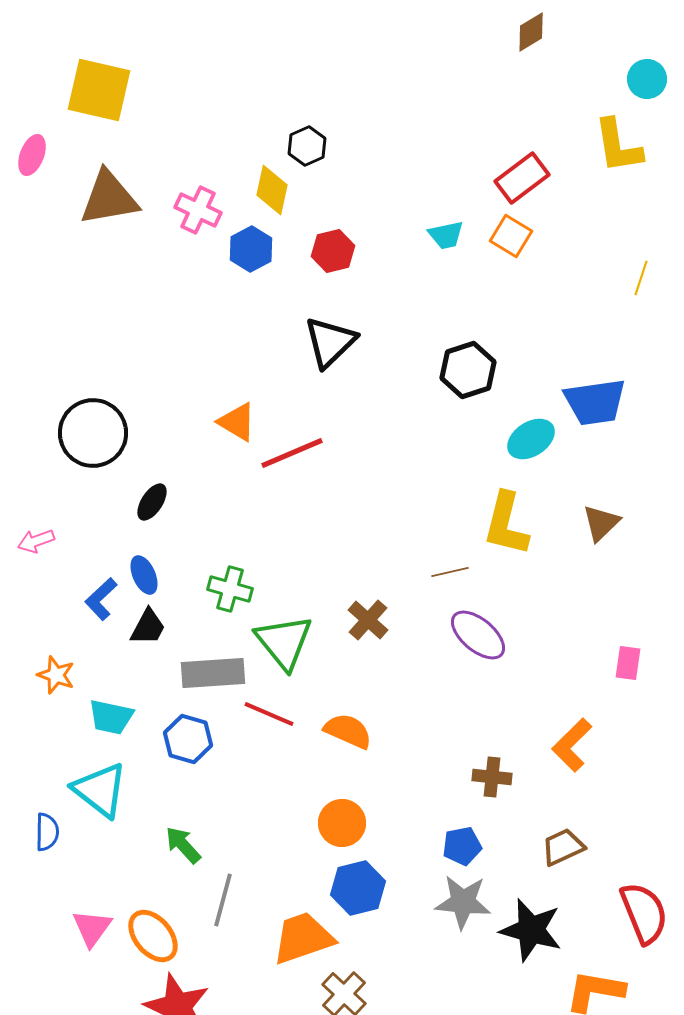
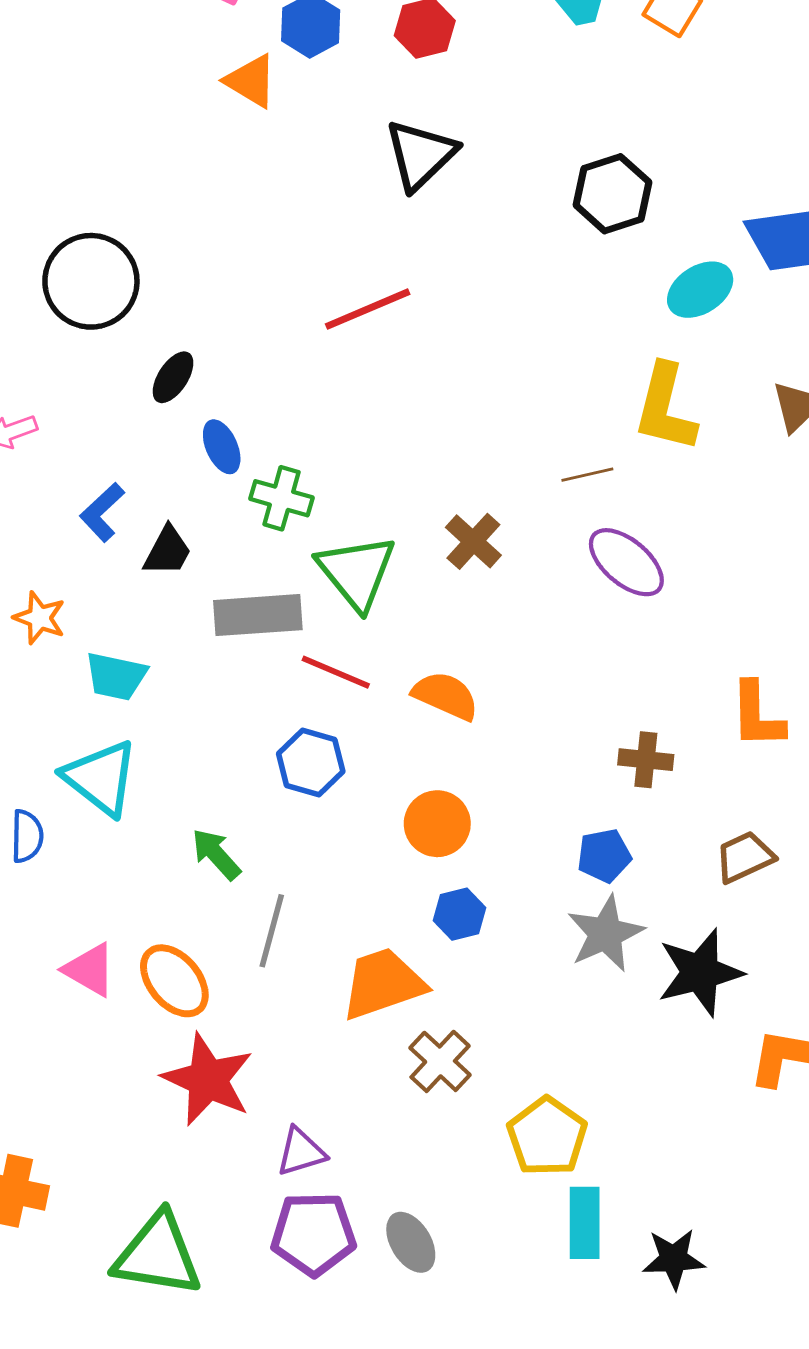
orange triangle: (237, 422) -> (251, 81), moved
blue ellipse: (144, 575) -> (222, 447), moved
blue hexagon: (188, 739) -> (311, 762), moved
orange L-shape: (572, 745) -> (757, 715), turned -46
blue hexagon: (358, 888) -> (459, 914), size x0.7
gray star: (463, 902) -> (606, 934), turned -30
pink triangle: (92, 928) -> (90, 970), turned -36
black star: (531, 930) -> (700, 972), turned -30

